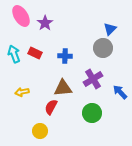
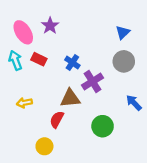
pink ellipse: (21, 16) -> (23, 32), moved
gray circle: (103, 48) -> (124, 61), moved
blue cross: (65, 56) -> (72, 63), turned 32
purple cross: (93, 79) -> (92, 82), moved

